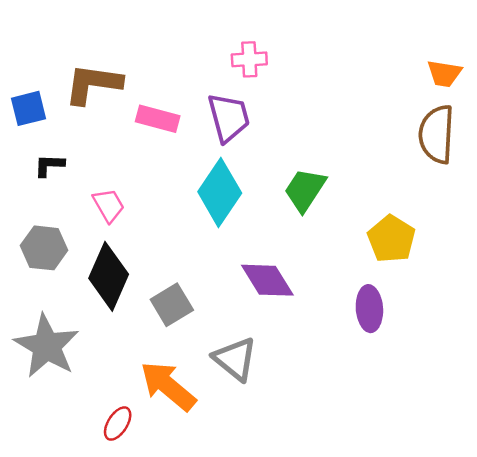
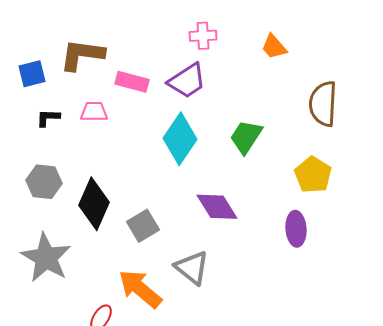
orange trapezoid: (444, 74) -> (274, 47), moved, turned 40
purple trapezoid: (229, 117) -> (187, 81), turned 72
brown semicircle: (437, 134) -> (323, 104), moved
pink trapezoid: (109, 205) -> (94, 112), moved, turned -60

